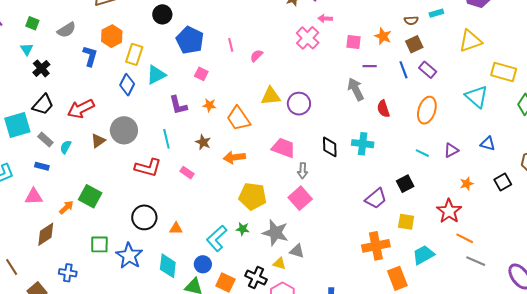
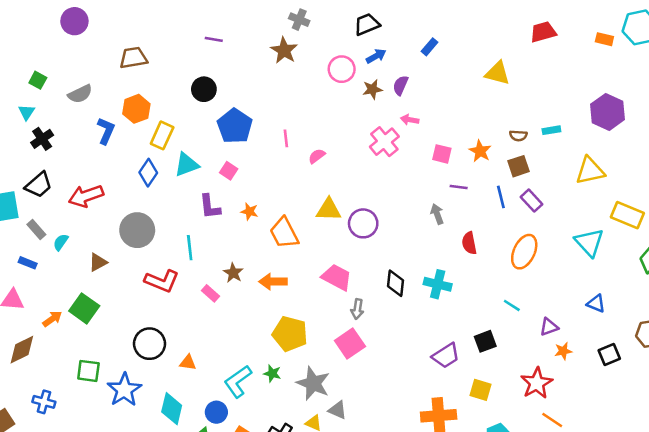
pink square: (201, 74) -> (229, 171), moved
gray arrow: (356, 89) -> (437, 214), size x0.7
brown triangle: (98, 141) -> (98, 262), moved
brown star: (203, 142) -> (233, 273), moved
purple triangle: (451, 150) -> (549, 327), moved

